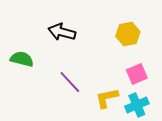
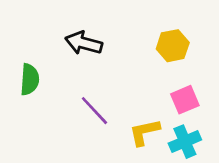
green semicircle: (22, 59) -> (30, 79), turned 80

